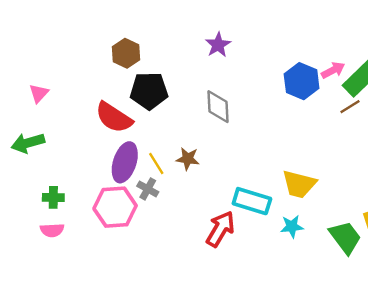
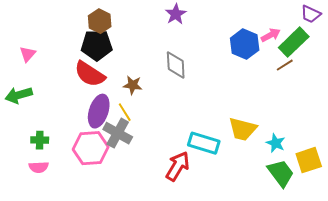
black pentagon: (149, 91) -> (97, 45), moved
brown star: (188, 159) -> (133, 85), moved
gray cross: (148, 189) -> (118, 133), size x1.6
cyan star: (292, 226) -> (276, 143), moved, turned 30

